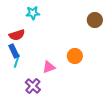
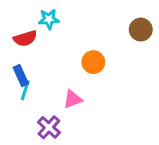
red semicircle: (17, 35) -> (25, 38), moved
orange circle: (75, 56) -> (93, 62), moved

